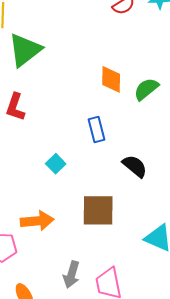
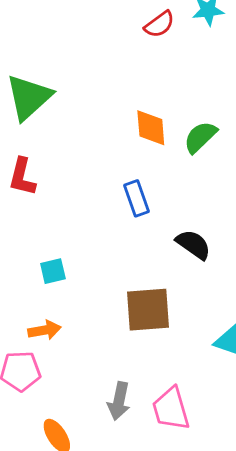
cyan square: (56, 164) -> (53, 271), moved, turned 36
orange arrow: (37, 221) -> (44, 330), moved, size x0.7

